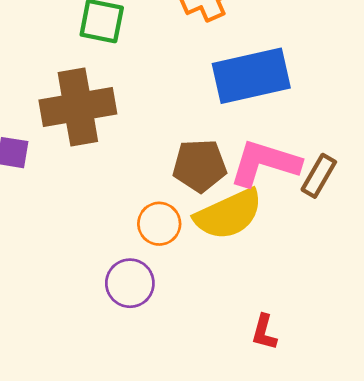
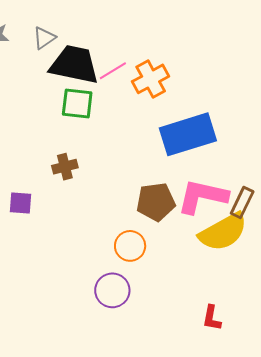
brown cross: (78, 107) -> (65, 167), size x0.5
yellow semicircle: (229, 214) -> (223, 232), moved

